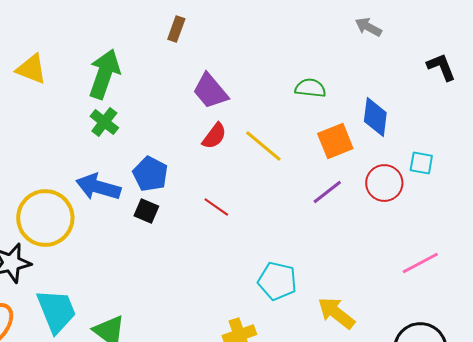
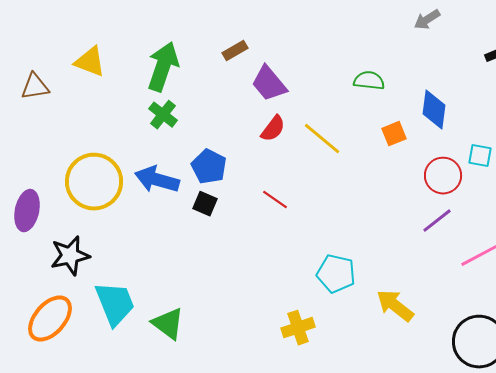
gray arrow: (368, 27) -> (427, 20), turned -60
brown rectangle: (176, 29) -> (235, 51), moved, turned 40
orange square: (335, 141) -> (394, 134), size x0.7
purple line: (327, 192) -> (437, 221), moved
yellow circle: (45, 218) -> (94, 182), moved

